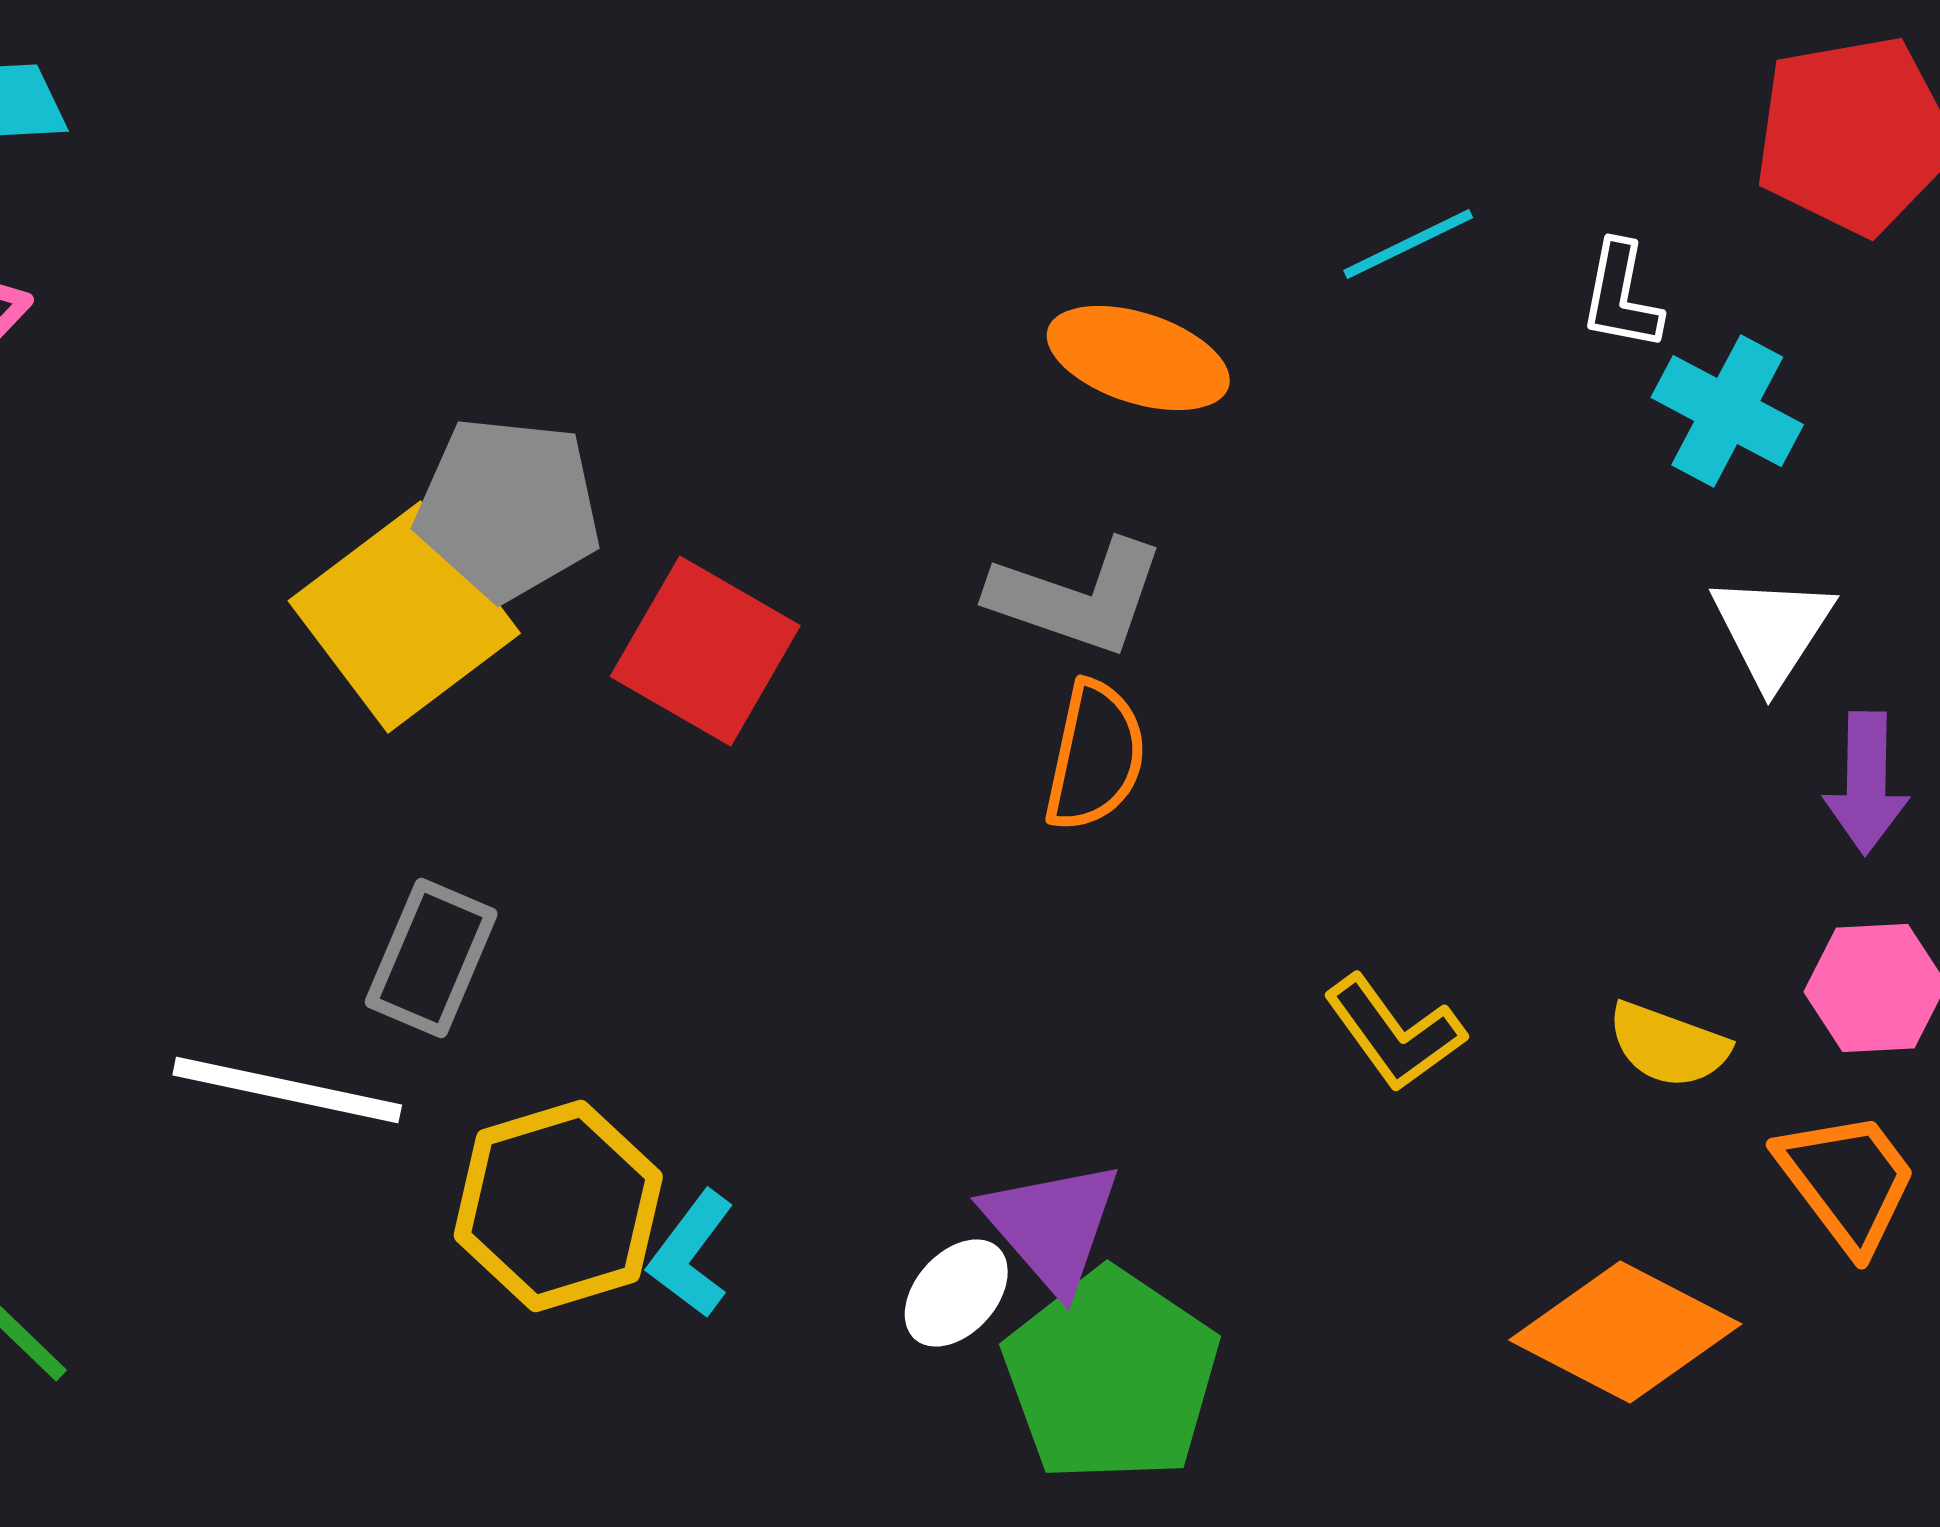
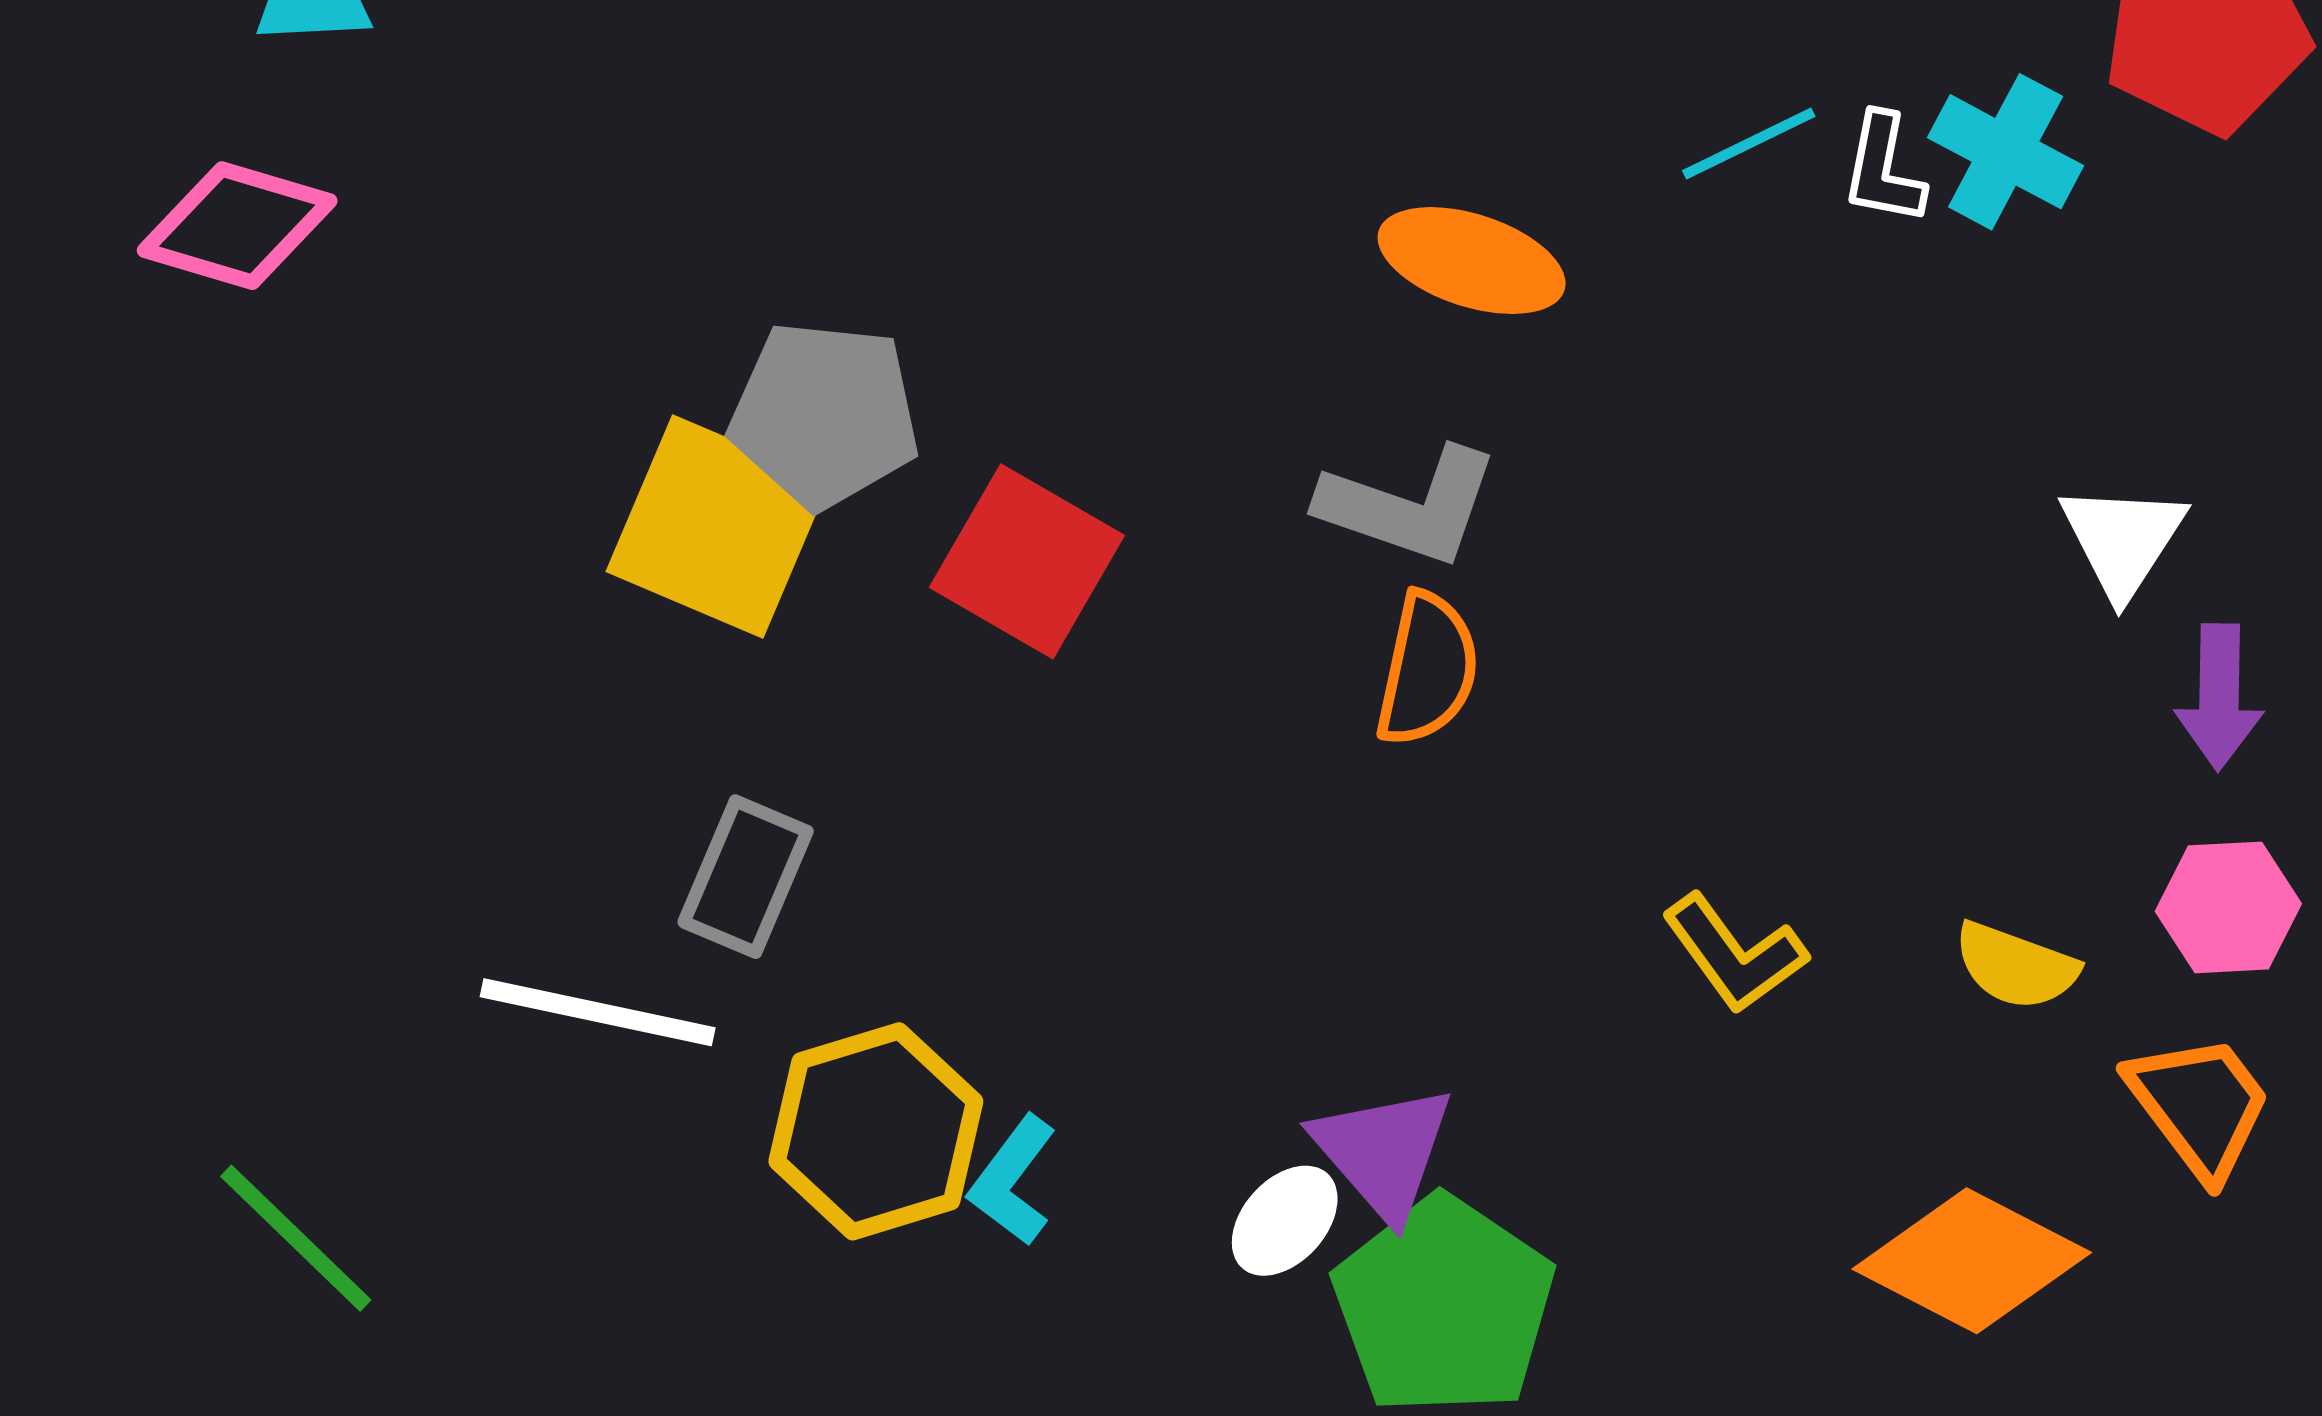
white L-shape: (1621, 296) -> (1883, 169), moved
cyan cross: (1727, 411) -> (2006, 152), moved
yellow square: (404, 617) -> (718, 526), turned -30

